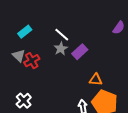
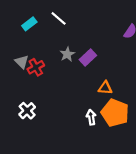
cyan rectangle: (25, 32) -> (29, 24), moved
white line: (62, 35) -> (59, 18), moved

